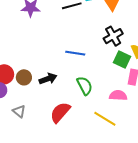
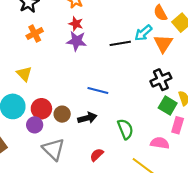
blue line: (75, 53) -> (98, 90), moved
gray triangle: (19, 111) -> (53, 149), size x1.6
red semicircle: (60, 112) -> (97, 155), size x0.6

